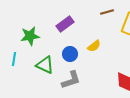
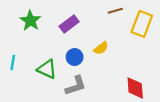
green star: (30, 36) -> (30, 21), moved, turned -30

